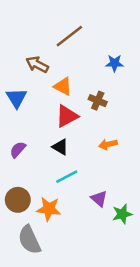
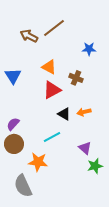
brown arrow: (37, 64) -> (29, 36), moved
black triangle: (60, 147) -> (64, 114), moved
purple semicircle: (18, 150) -> (13, 124), moved
purple triangle: (99, 199) -> (85, 148), moved
brown circle: (18, 200) -> (14, 144), moved

